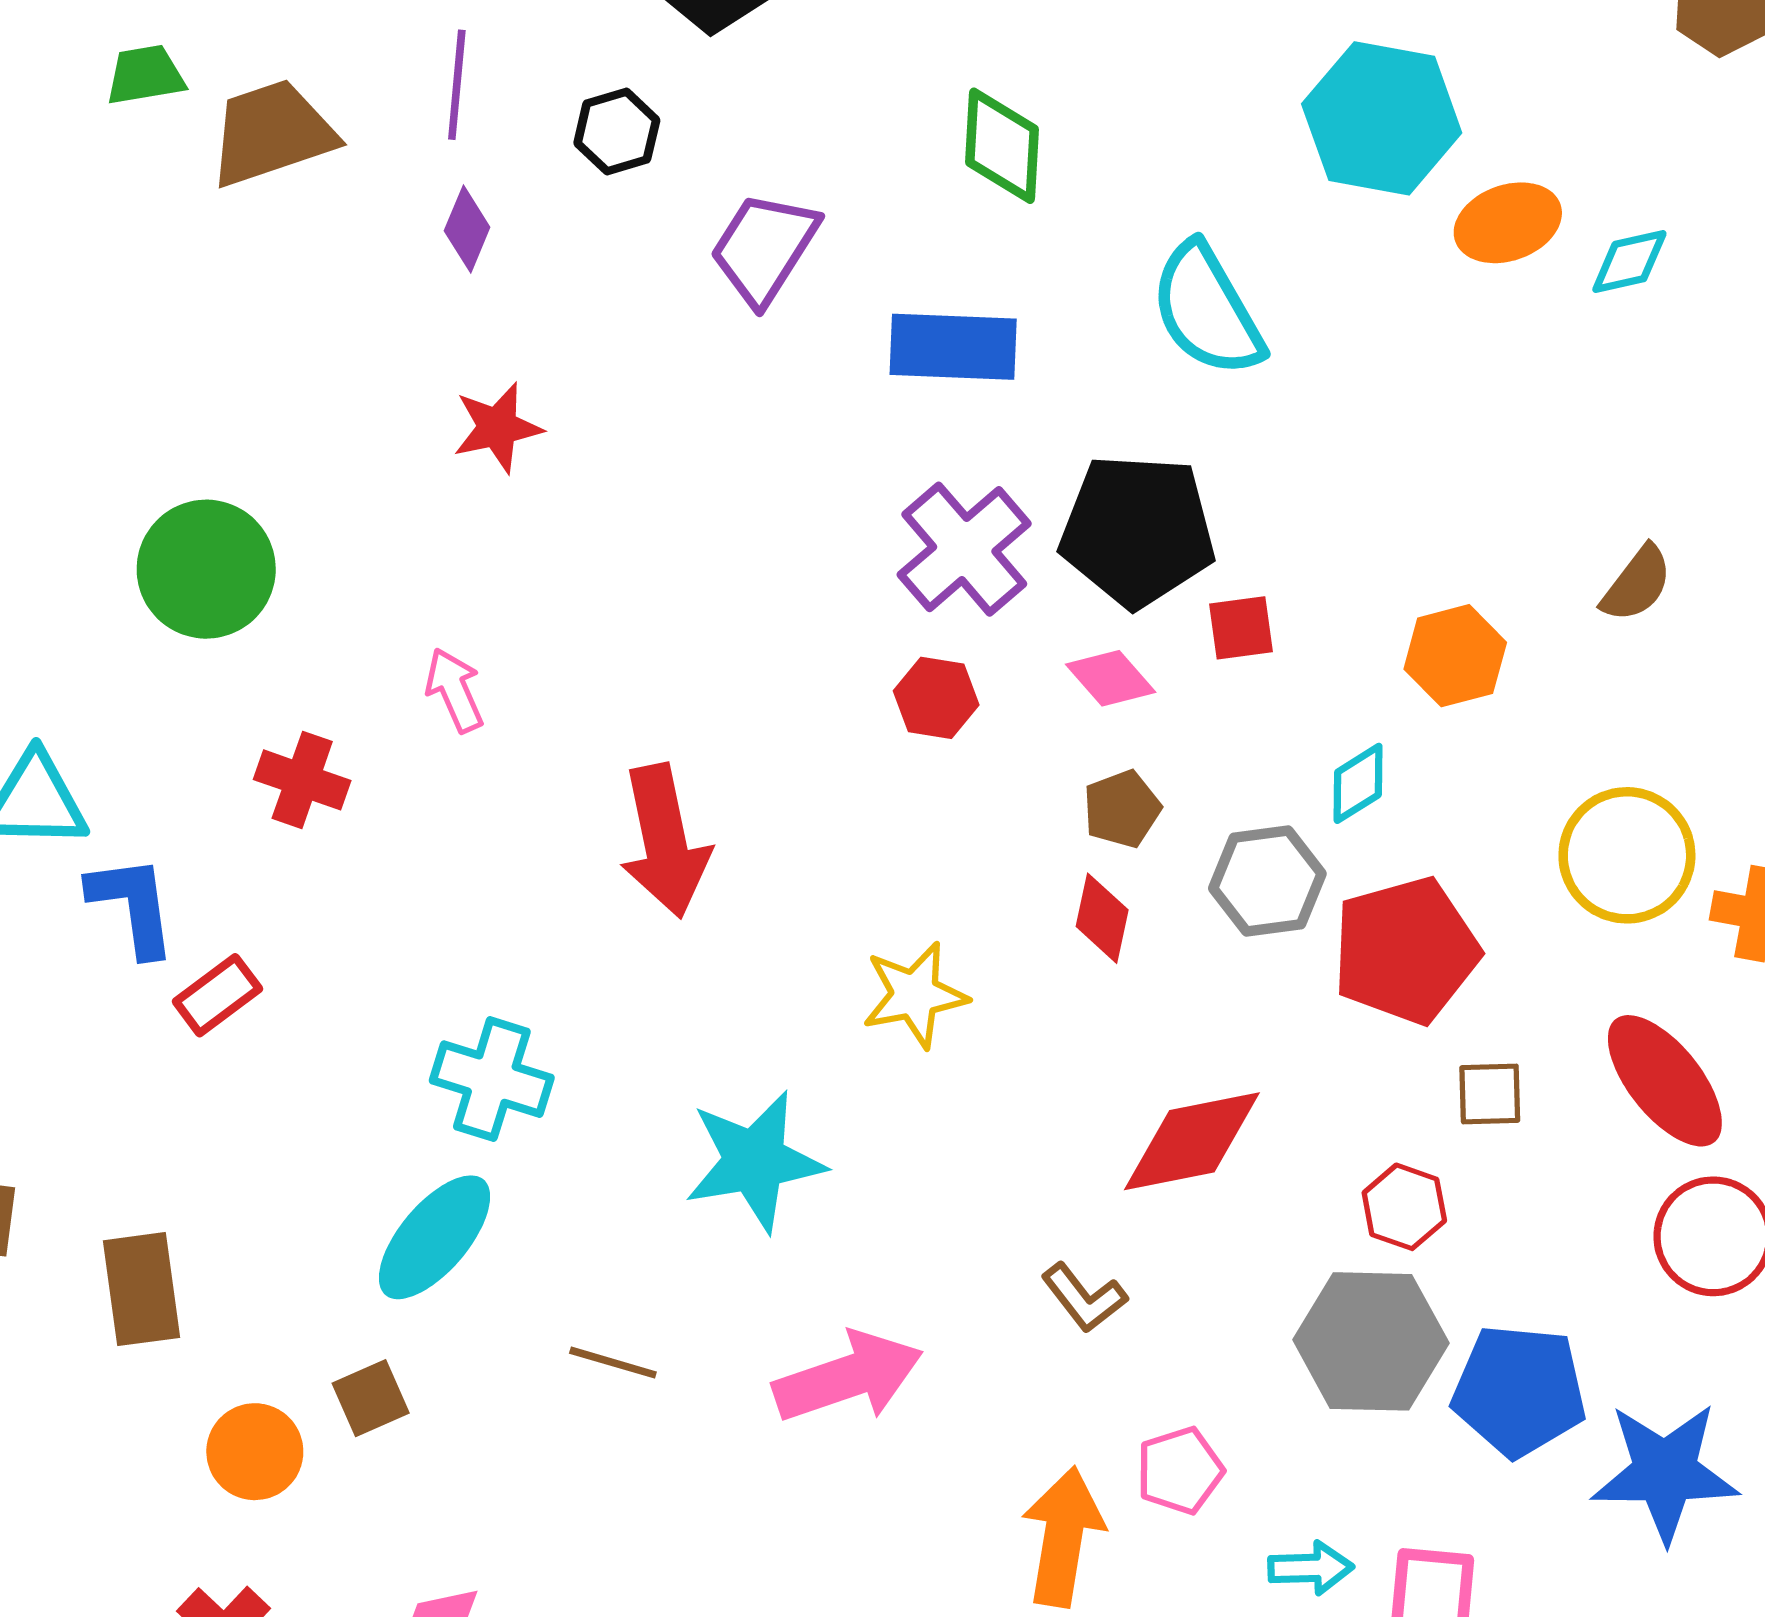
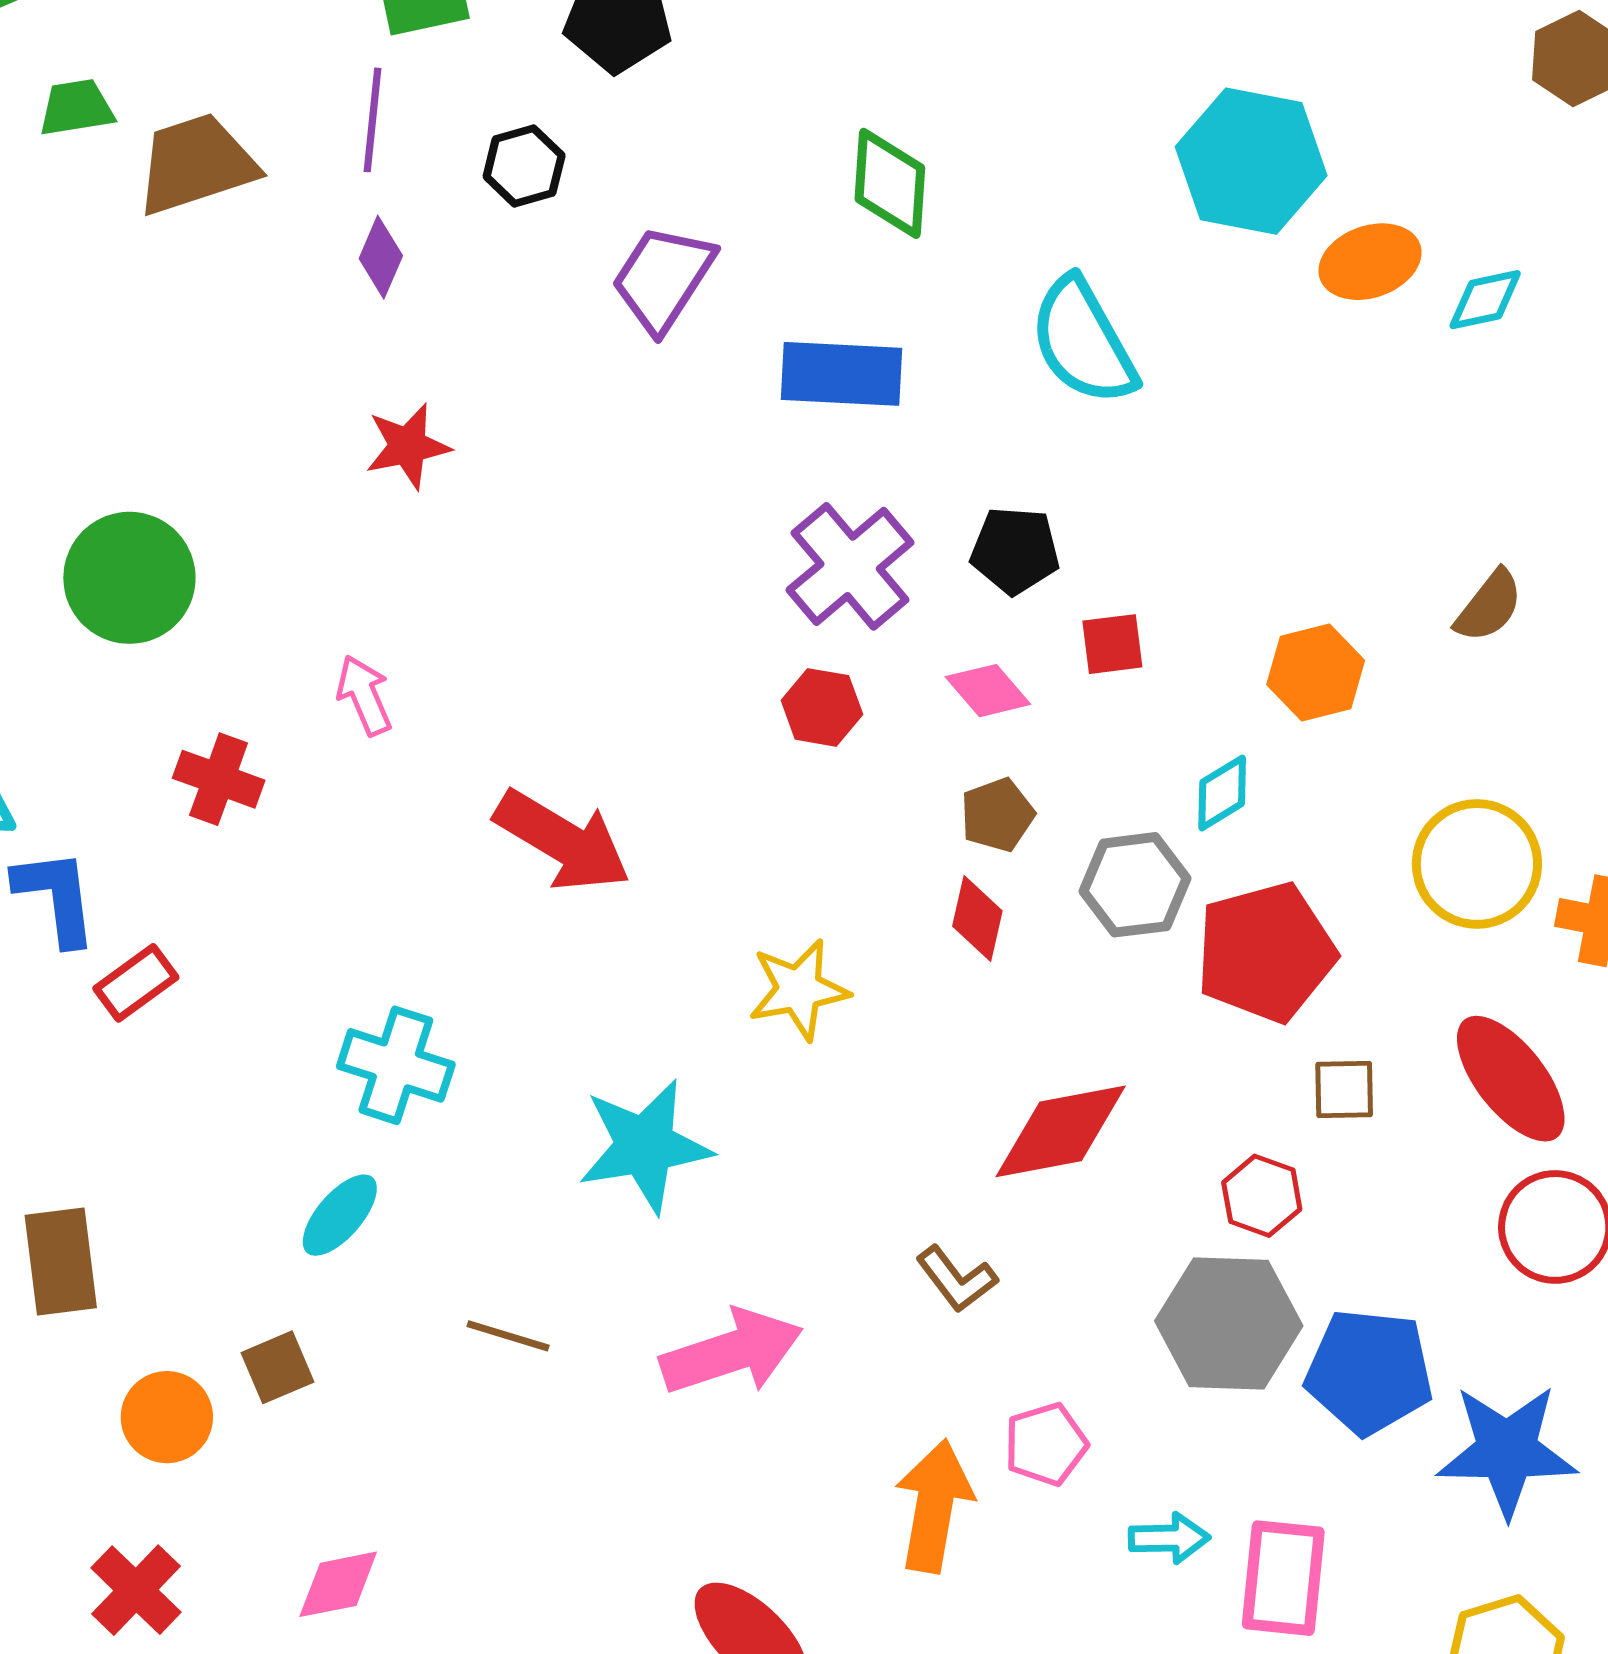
black pentagon: (1138, 530) -> (1015, 550), size x0.6
red arrow: (665, 841) -> (563, 841), turned -48
cyan ellipse: (434, 1237) -> (340, 1215), size x0.7

